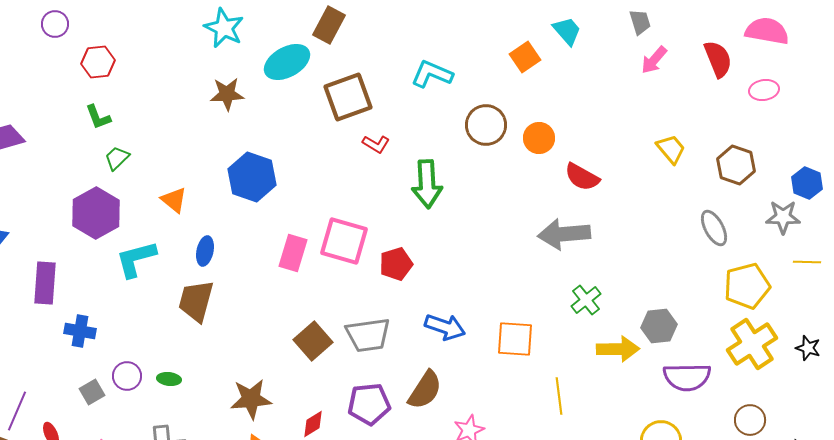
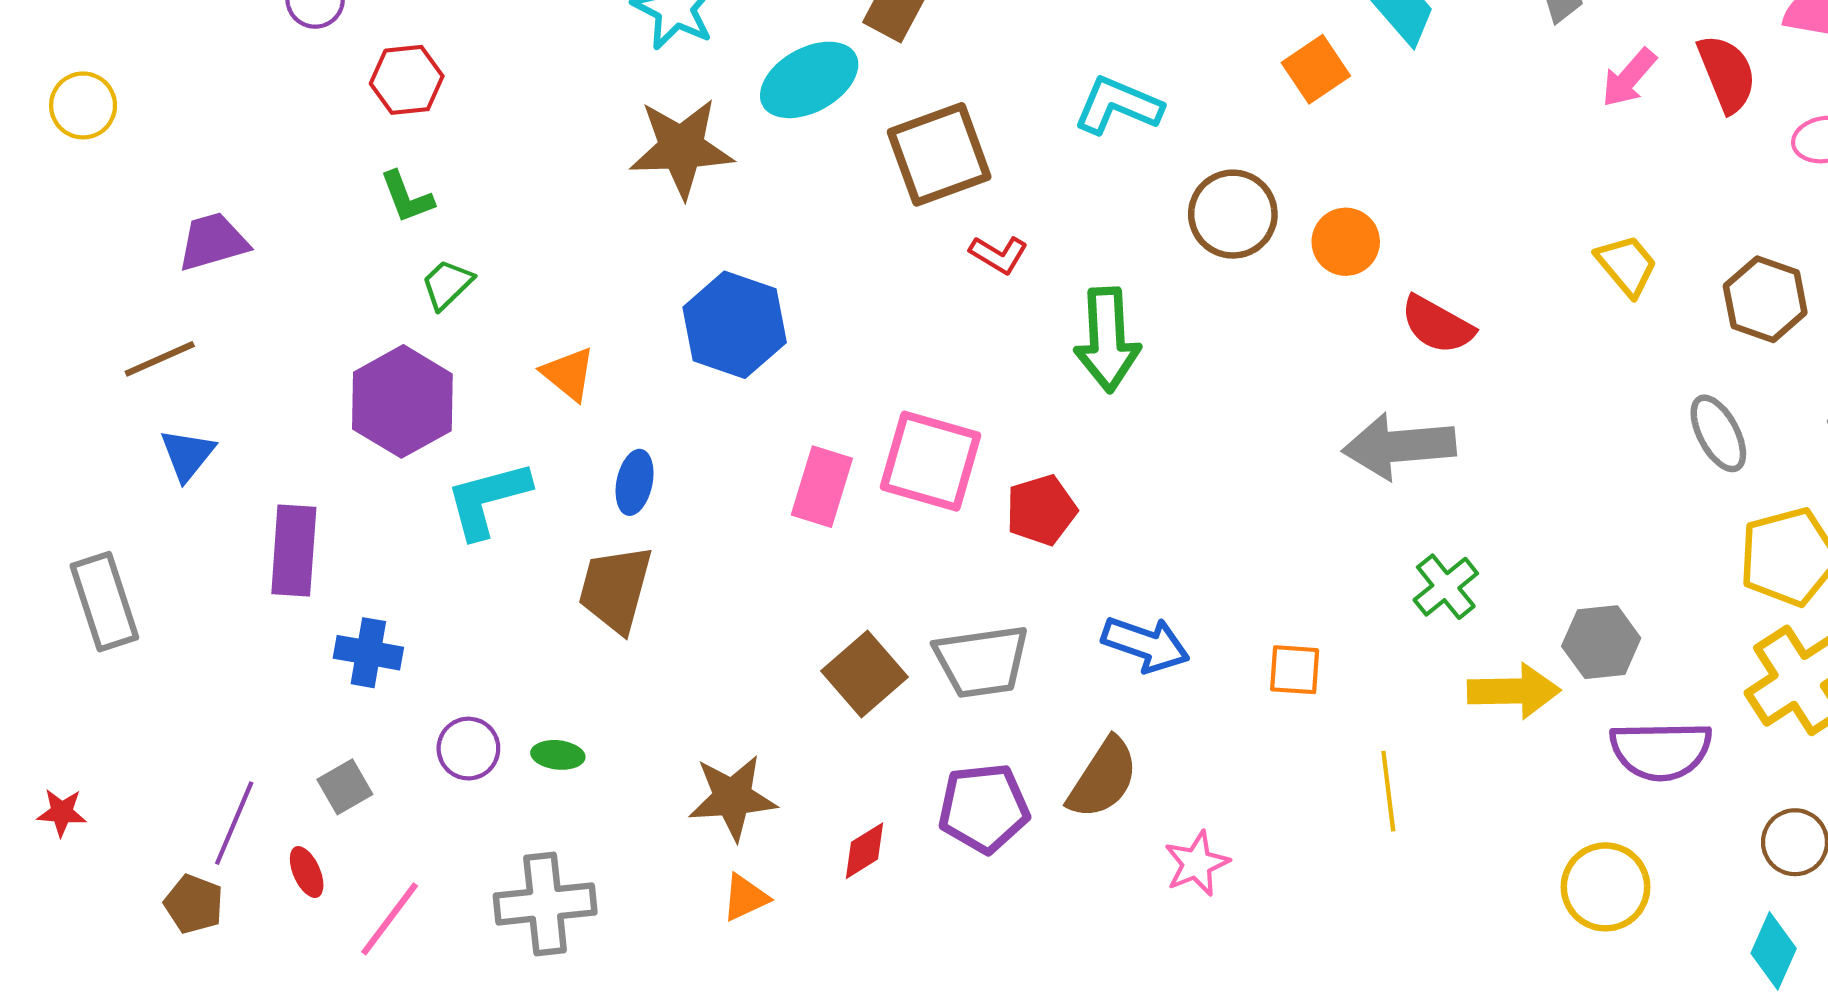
pink arrow: (654, 60) -> (1629, 78), moved
brown star: (227, 94) -> (681, 148), size x1.4
orange square: (515, 339) -> (1295, 670), size x0.7
gray square: (92, 392) -> (345, 787), moved

